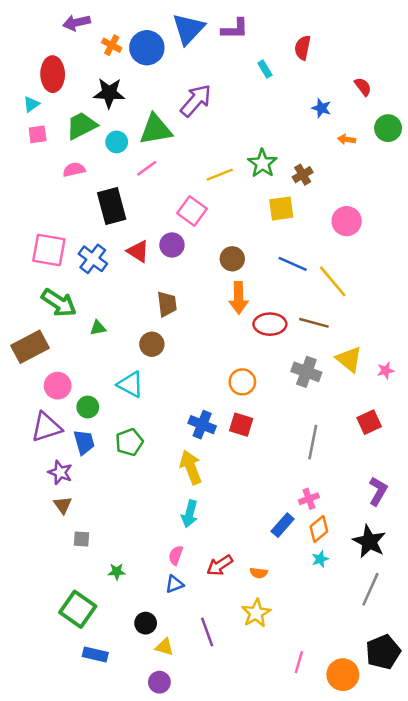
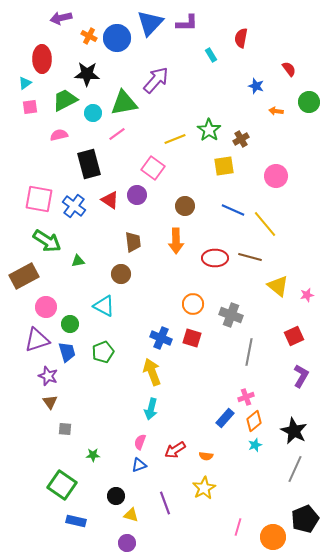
orange arrow: (239, 298) -> (176, 241), moved
gray cross: (306, 372) -> (231, 315), moved
purple L-shape: (378, 491) -> (301, 376), moved

